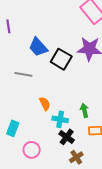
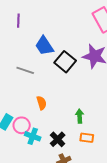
cyan cross: (60, 119) -> (33, 136), moved
pink circle: (32, 150) -> (22, 125), moved

